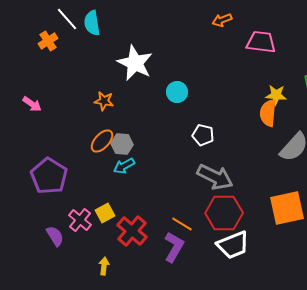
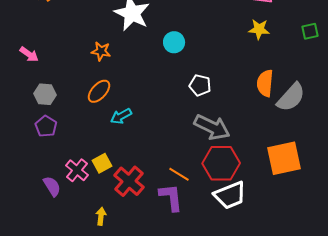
yellow star: (276, 95) -> (259, 29), moved
orange semicircle: (268, 113) -> (265, 83), moved
gray hexagon: (122, 144) -> (45, 94), moved
purple pentagon: (49, 176) -> (46, 126), size x0.6
purple L-shape: (174, 247) -> (171, 197), turned -36

